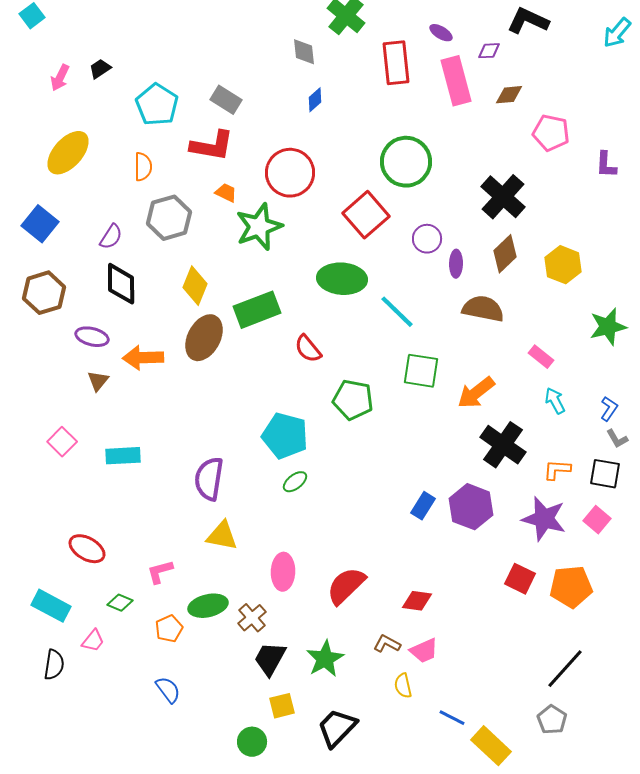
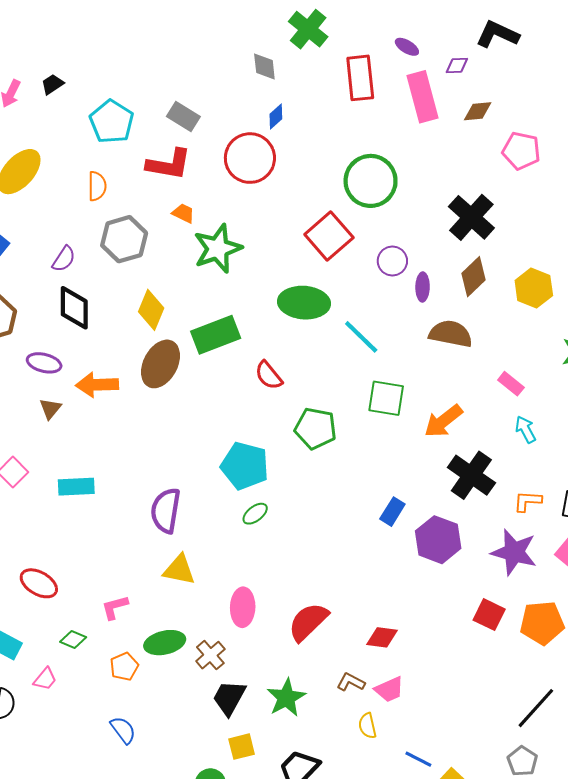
red circle: (290, 173) -> (250, 158), moved
blue rectangle: (423, 506) -> (392, 512), moved

